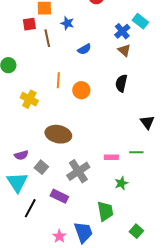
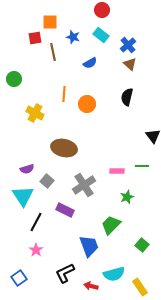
cyan rectangle: (140, 21) -> (101, 35), moved
green trapezoid: (105, 211) -> (111, 225), turned -125
pink star: (59, 236) -> (36, 250), moved

